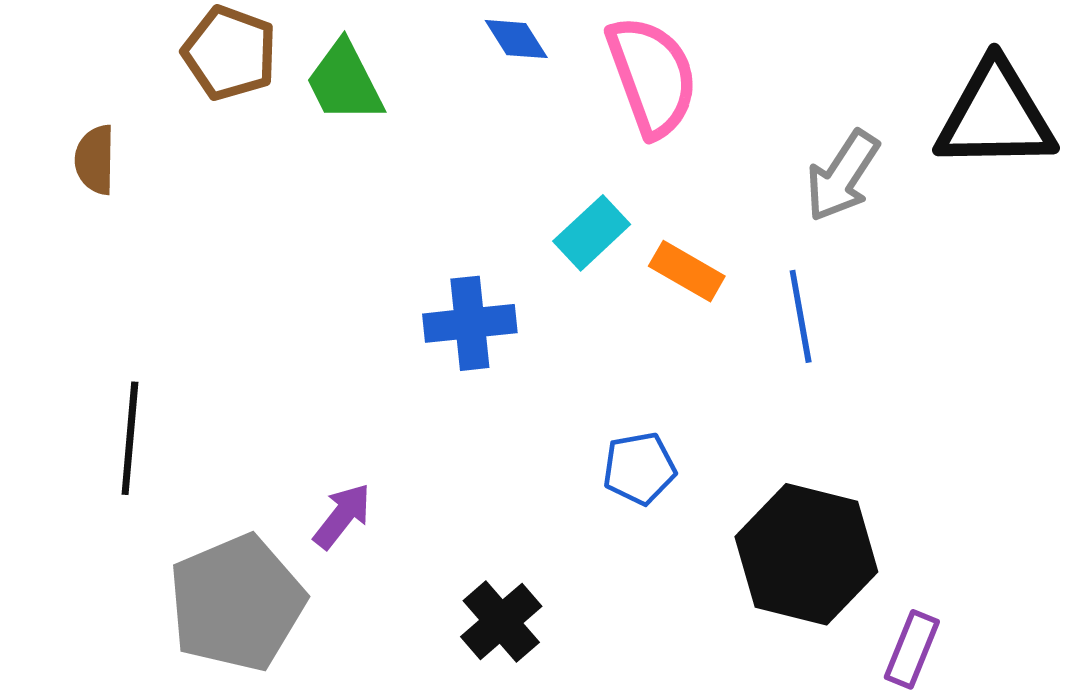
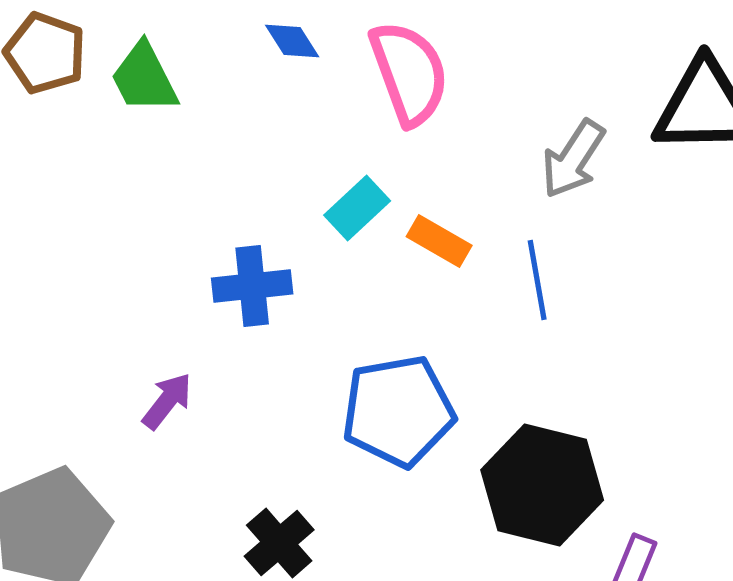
blue pentagon: (639, 468) -> (398, 411), size x1.8
purple arrow: (342, 516) -> (167, 401), moved

